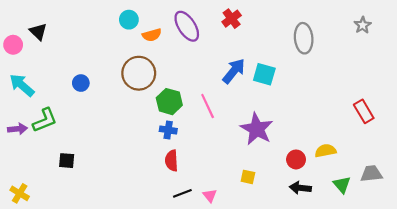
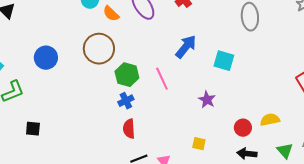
orange semicircle: (152, 35) -> (111, 14), turned 60
cyan square: (264, 74) -> (224, 61), moved
blue circle: (81, 83) -> (46, 58), size x1.5
purple star: (257, 129) -> (207, 100), size x0.6
blue cross: (168, 130) -> (126, 101), turned -35

